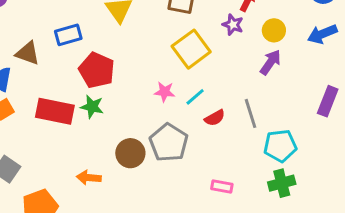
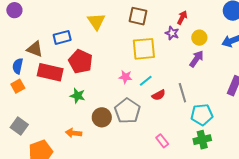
yellow square: (191, 49) -> (144, 49), turned 30
green star: (92, 107) -> (77, 96), moved
red rectangle: (55, 111) -> (50, 72), moved
pink rectangle: (222, 186) -> (162, 141), turned 40

